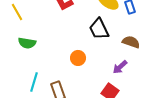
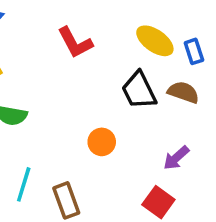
brown semicircle: (131, 42) -> (183, 92), moved

